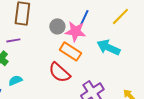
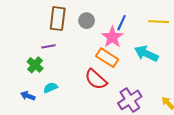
yellow line: (120, 16) -> (159, 22), turned 48
gray circle: (57, 26) -> (87, 21), moved
pink star: (75, 31) -> (112, 37), turned 30

